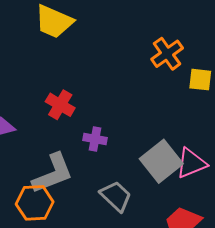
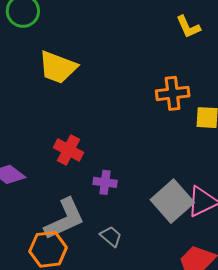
orange cross: (167, 54) -> (173, 93), turned 32
gray trapezoid: (116, 196) -> (111, 236), moved, size x0.7

